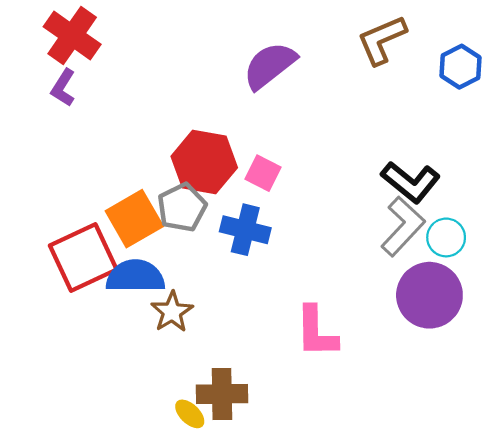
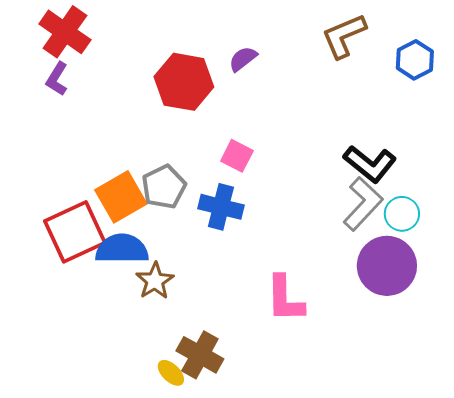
purple semicircle: (270, 65) -> (243, 59), size x0.6
red hexagon: (204, 162) -> (184, 82), moved
brown cross: (222, 394) -> (200, 355), turned 30

